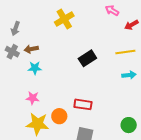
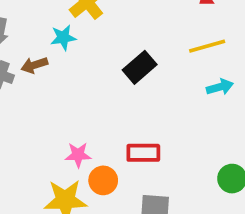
cyan star: (35, 68) -> (63, 38), moved
pink star: (33, 98) -> (78, 155), moved

